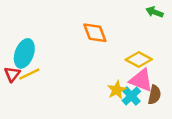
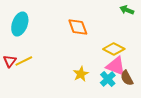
cyan ellipse: (24, 53) -> (20, 24), moved
yellow star: (117, 90) -> (81, 74), moved
brown semicircle: (154, 95) -> (127, 78), turned 140

